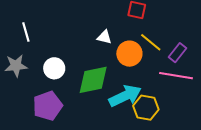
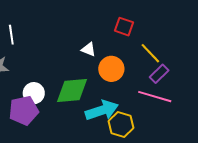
yellow line: (151, 42) -> (150, 53), moved
white circle: (54, 68) -> (34, 93), moved

